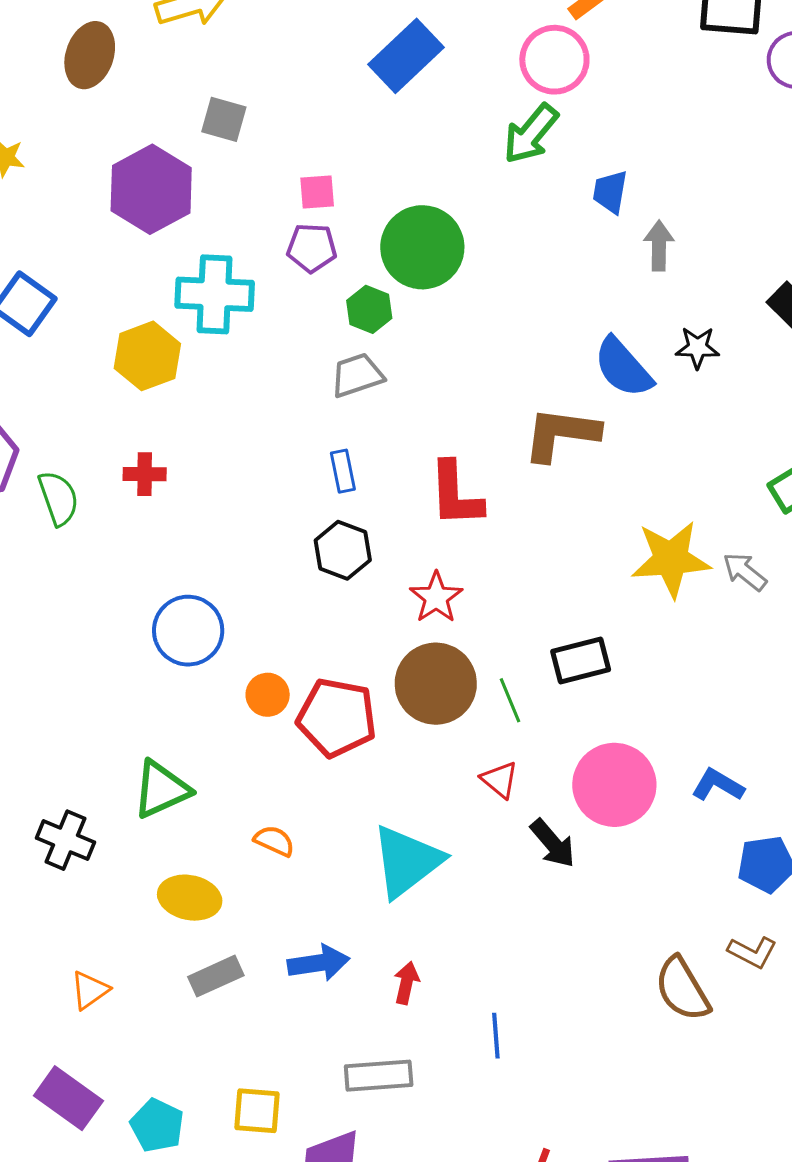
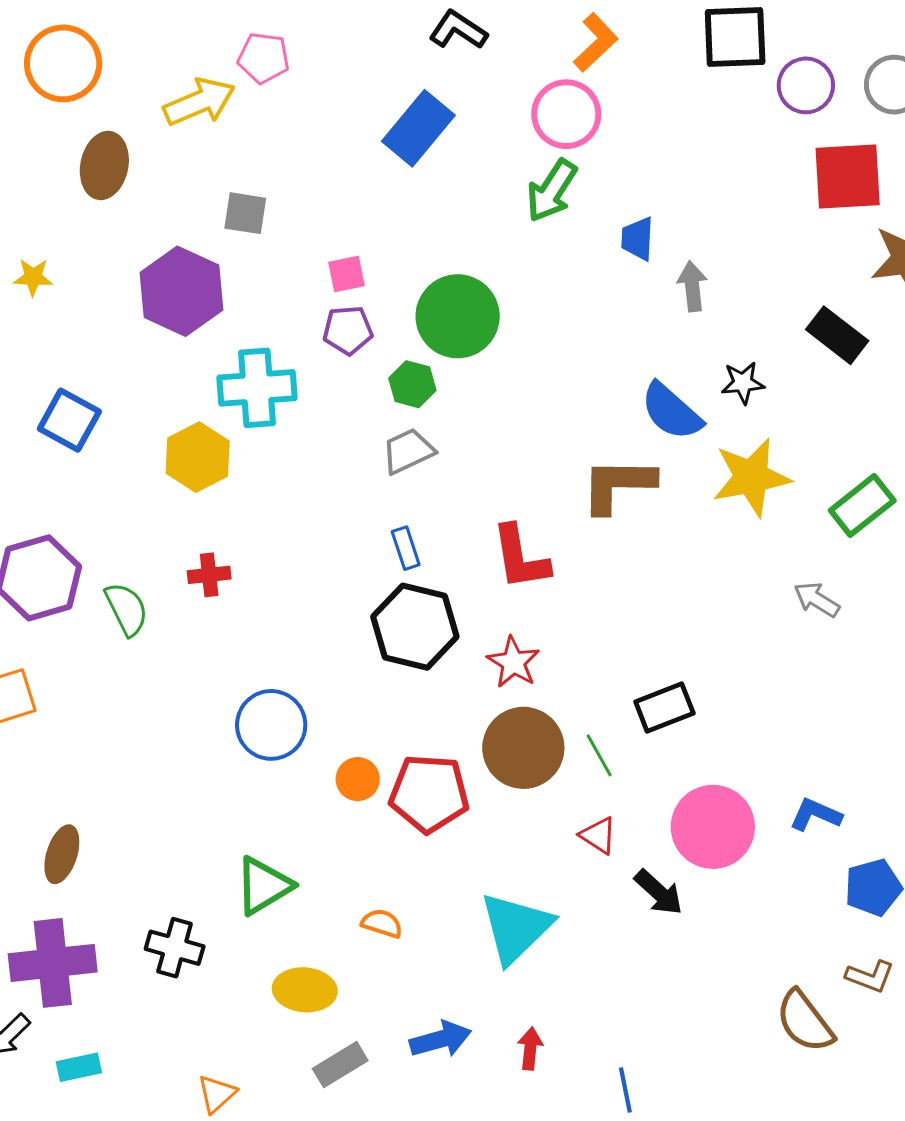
black hexagon: (343, 550) -> (415, 627), size x1.5
yellow star: (671, 559) -> (751, 477), moved

